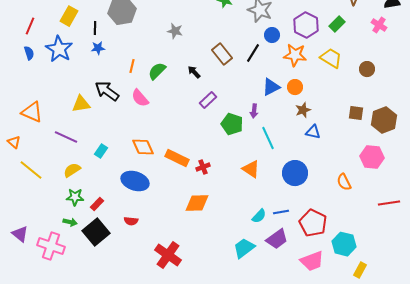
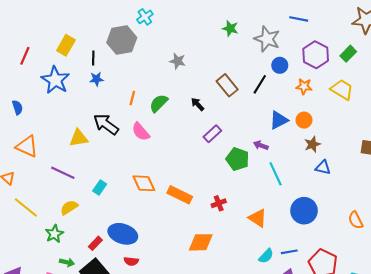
blue semicircle: (29, 53) -> (17, 107), moved
orange star: (295, 55) -> (304, 86), size x0.7
purple arrow: (254, 111) -> (261, 145), turned 104
red cross: (203, 167) -> (219, 203), moved
orange triangle: (251, 169) -> (258, 218), moved
blue ellipse: (135, 181) -> (123, 234), moved
green star: (75, 197) -> (54, 234), moved, turned -30

